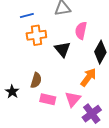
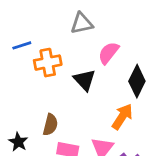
blue line: (27, 15) -> (22, 45), moved
pink semicircle: (81, 31) -> (109, 53), turned 30

